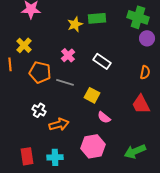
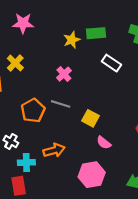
white rectangle: (102, 61) -> (111, 63), moved
orange pentagon: (40, 72) -> (33, 111), moved, turned 30
white cross: (39, 110) -> (11, 142), moved
cyan cross: (55, 157) -> (26, 163), moved

